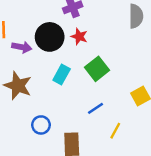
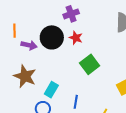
cyan rectangle: (62, 75) -> (51, 90), moved
blue line: (96, 108) -> (76, 102), moved, turned -48

